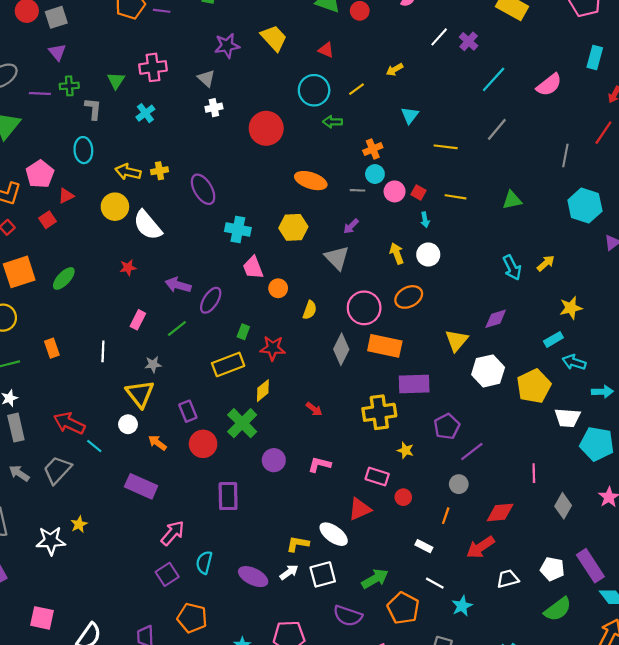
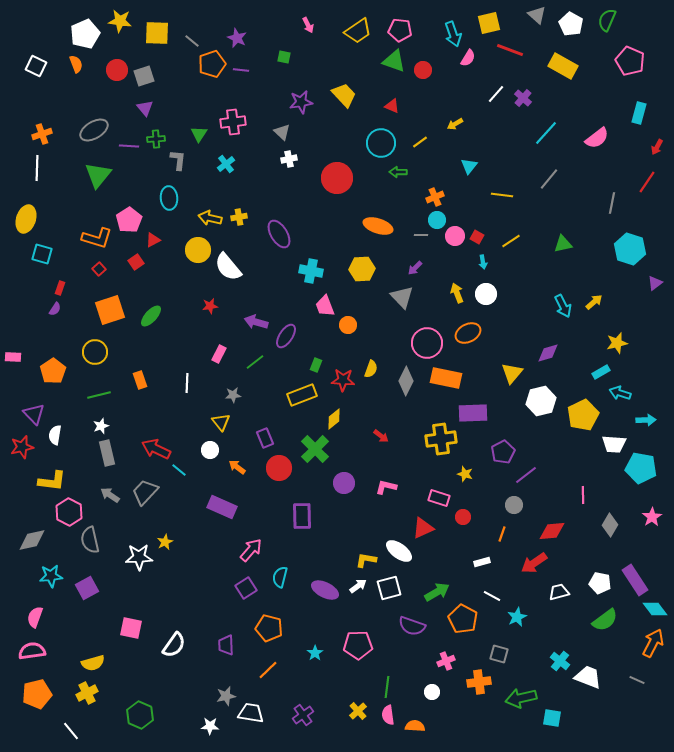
yellow line: (455, 197) -> (511, 241), turned -42
yellow semicircle: (310, 310) -> (371, 369), moved
yellow triangle: (140, 394) -> (221, 422), size x0.7
white rectangle: (424, 546) -> (482, 562), turned -42

